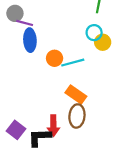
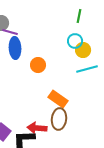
cyan line: (73, 63) -> (87, 69), moved
red arrow: (53, 126) -> (37, 128), turned 96

